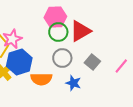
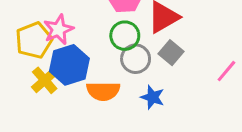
green circle: (58, 32) -> (125, 36), moved
gray square: (92, 62) -> (171, 53), moved

